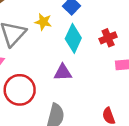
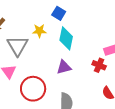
red cross: (108, 38) -> (99, 65), moved, turned -32

